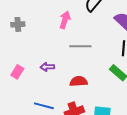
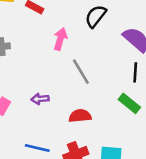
gray line: (80, 46) -> (81, 72), turned 60

